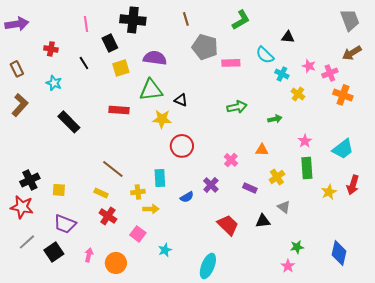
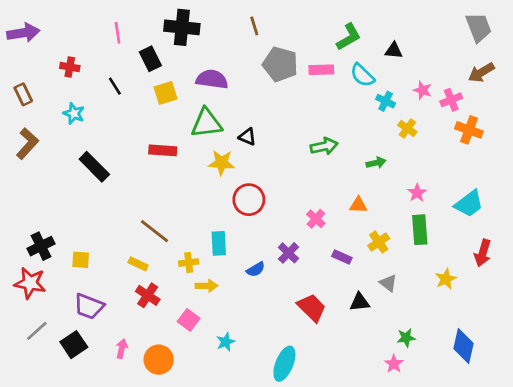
green L-shape: (241, 20) -> (349, 37), moved
pink rectangle: (231, 63) -> (321, 70), moved
yellow star: (329, 192) -> (446, 279), moved

